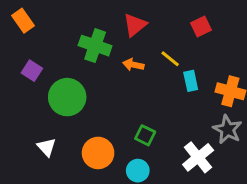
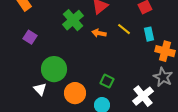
green cross: (95, 46) -> (73, 20), turned 30
cyan rectangle: (191, 81) -> (149, 34), moved
green circle: (67, 97) -> (54, 69), moved

